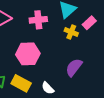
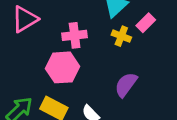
pink cross: (38, 20) -> (75, 35), moved

